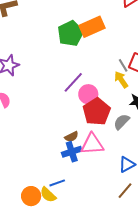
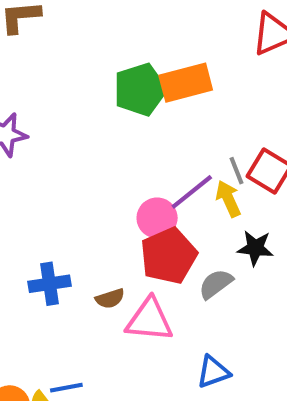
purple line: (73, 82) -> (192, 192), moved
blue cross: (72, 152) -> (50, 284), moved

